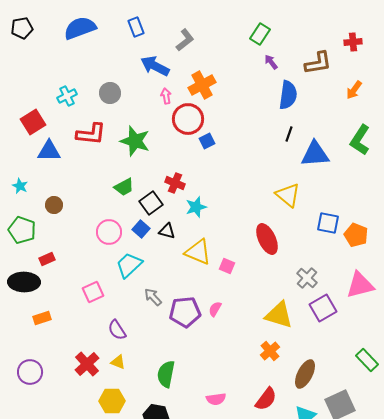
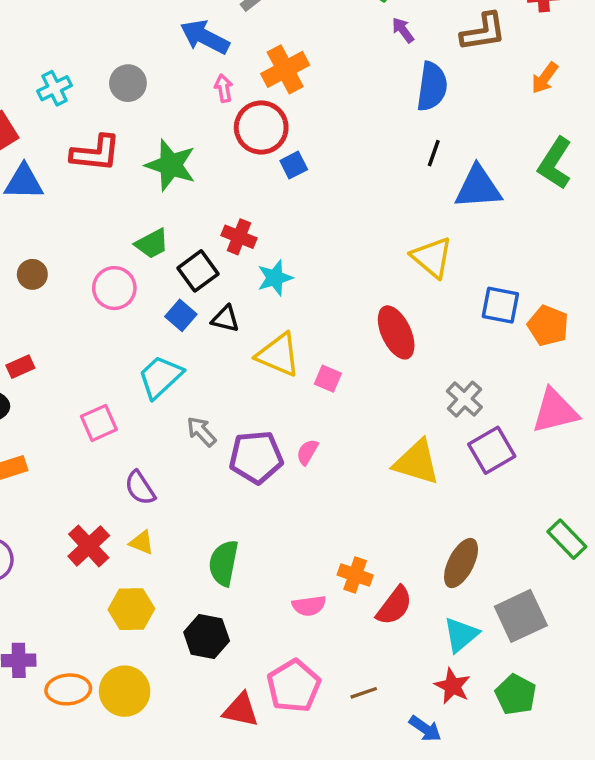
pink circle: (109, 232) -> (114, 288), moved
orange cross: (270, 351) -> (355, 575), moved, turned -30

